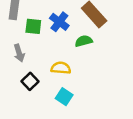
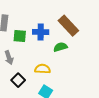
blue cross: (59, 22) -> (41, 32), turned -35

